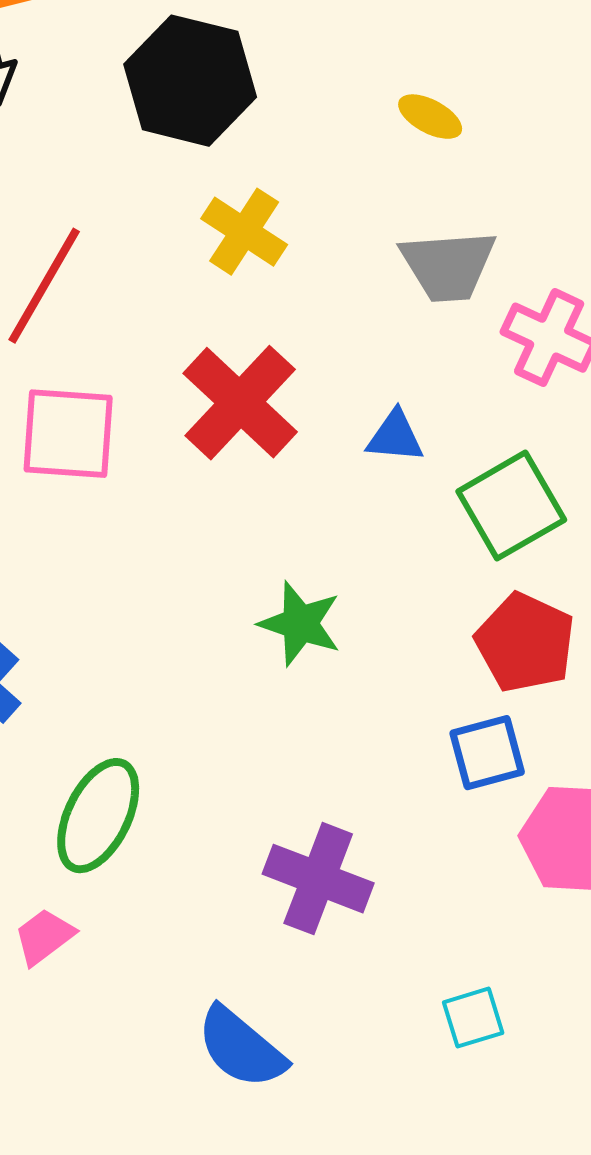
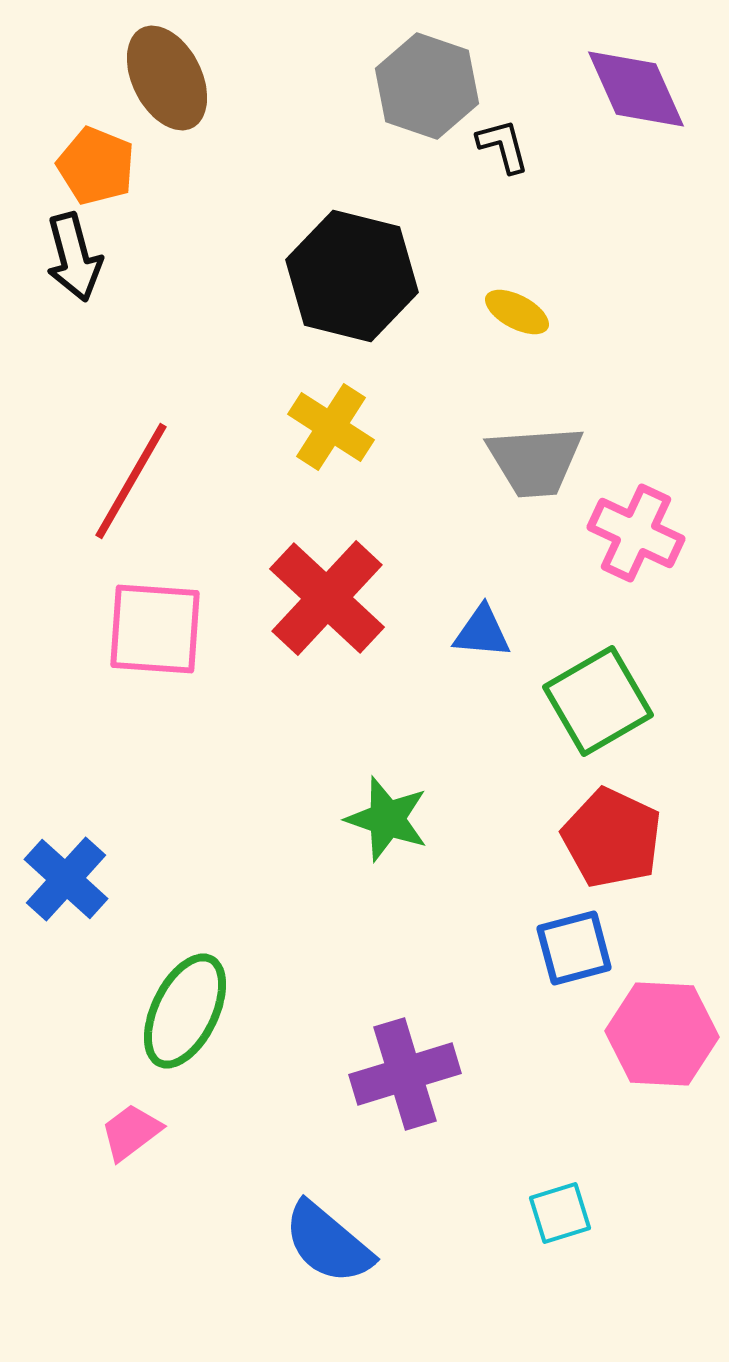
black hexagon: (190, 81) -> (352, 276), moved
purple cross: (318, 879) -> (405, 1074), turned -38

